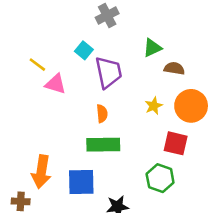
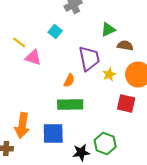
purple trapezoid: (108, 72) -> (89, 58), moved
orange semicircle: (102, 114) -> (69, 80), turned 32
green hexagon: (160, 178) -> (105, 143), moved

